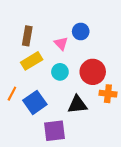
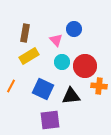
cyan circle: (60, 72) -> (62, 62), moved
blue square: (35, 102) -> (43, 89), moved, turned -30

